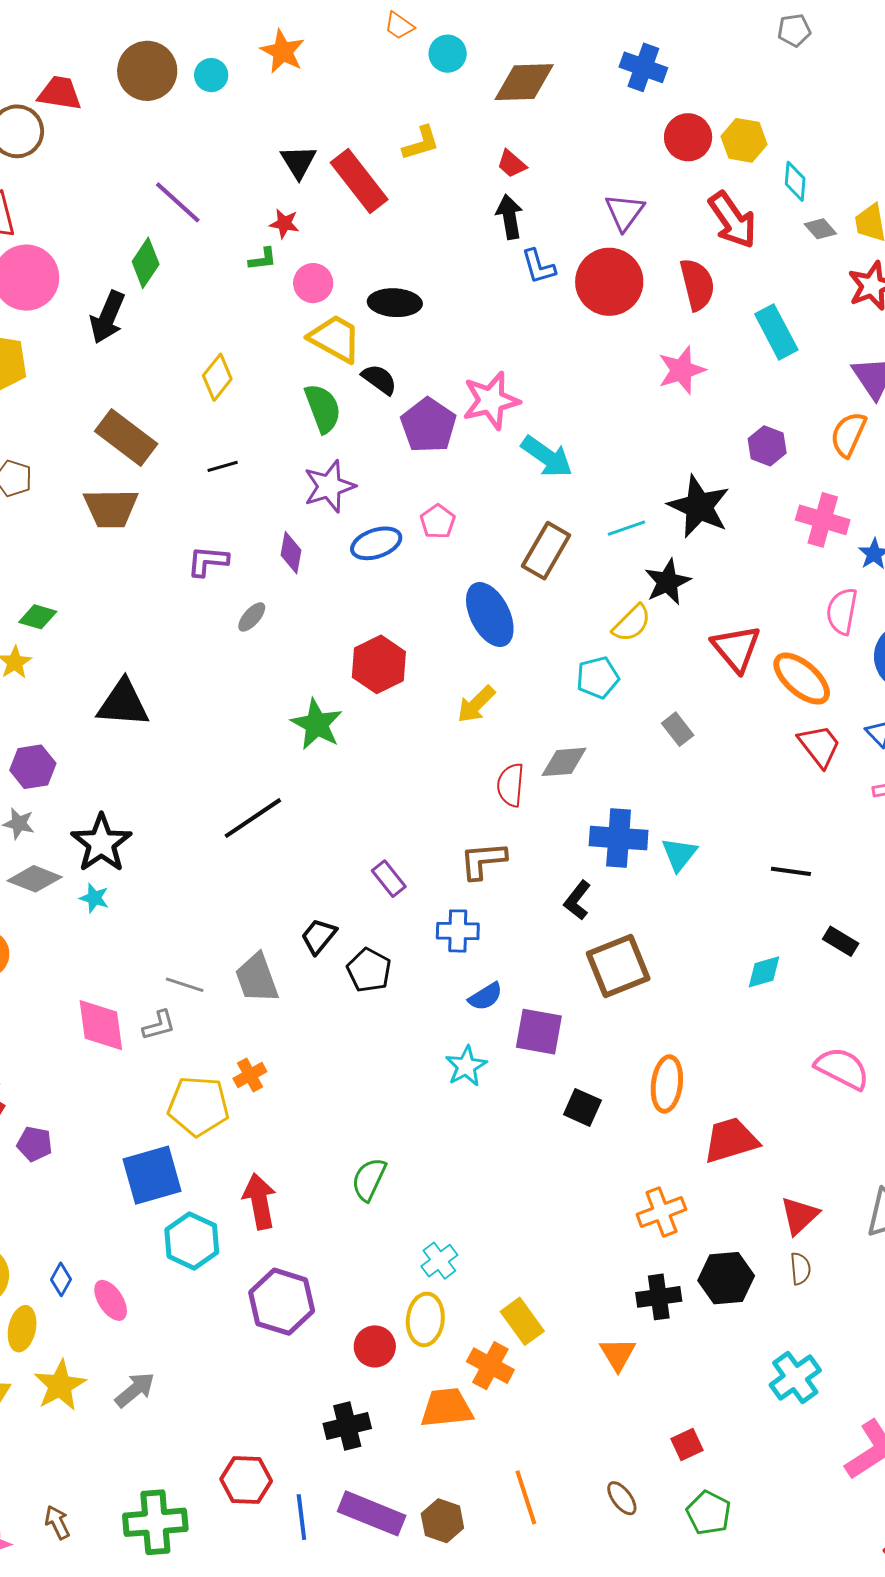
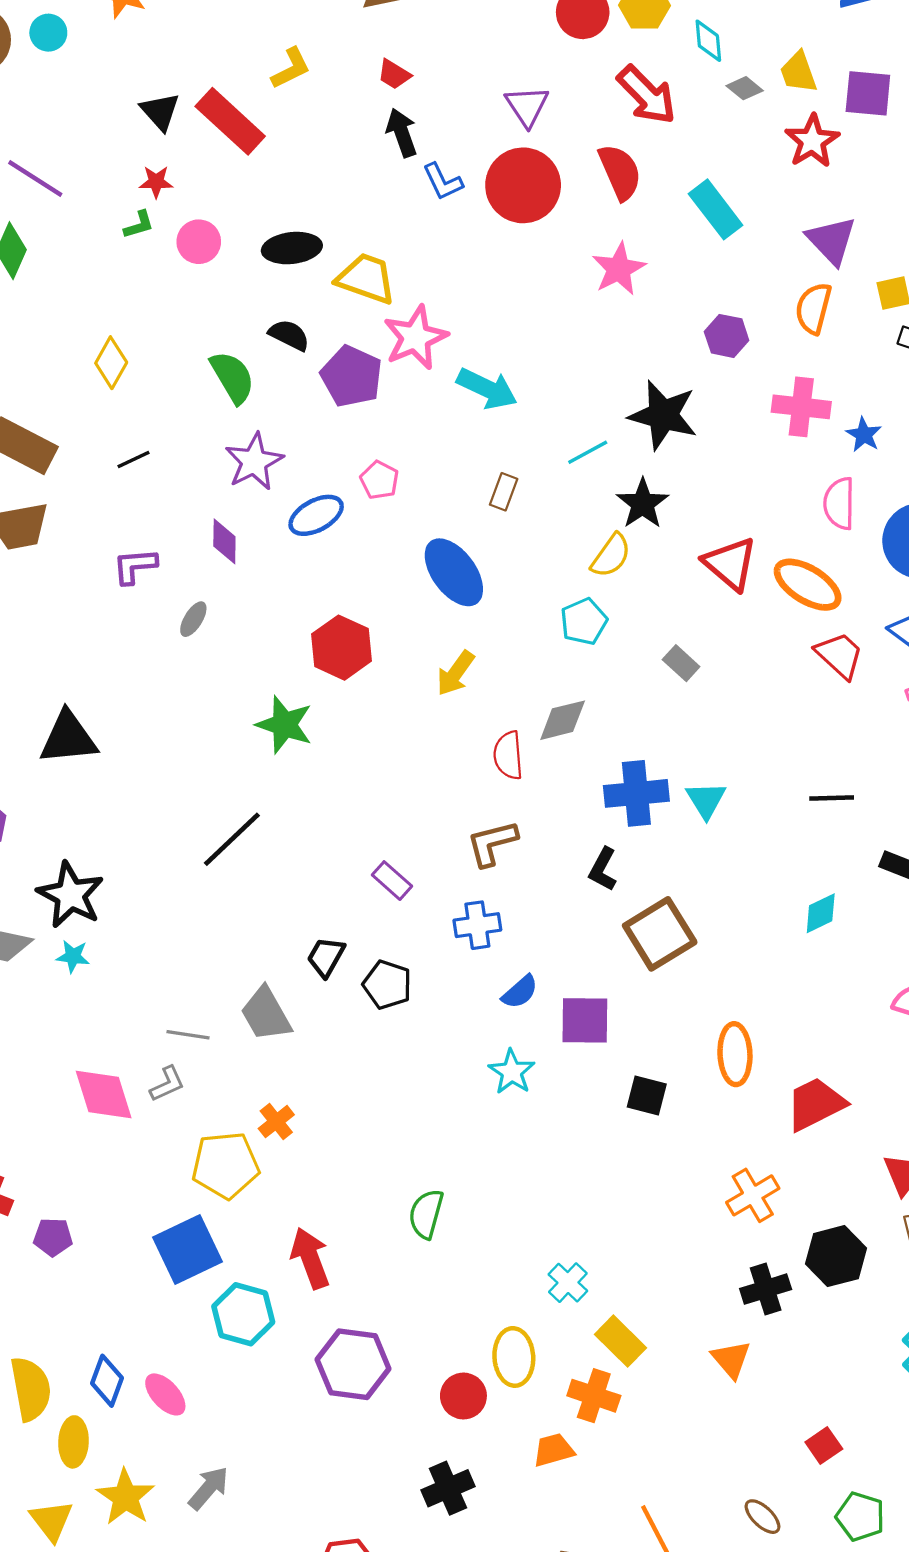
yellow trapezoid: (335, 339) -> (366, 279), moved
brown rectangle: (546, 551) -> (504, 492), size x0.6
cyan cross: (439, 1261) -> (568, 1283), moved
blue diamond: (61, 1279) -> (107, 1381), size x1.4
orange trapezoid: (447, 1408) -> (554, 1450), size x0.7

